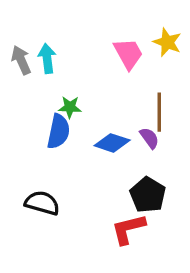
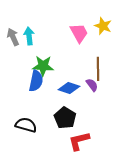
green star: (70, 107) -> (43, 66), size x1.5
black pentagon: (148, 195) -> (65, 118), moved

